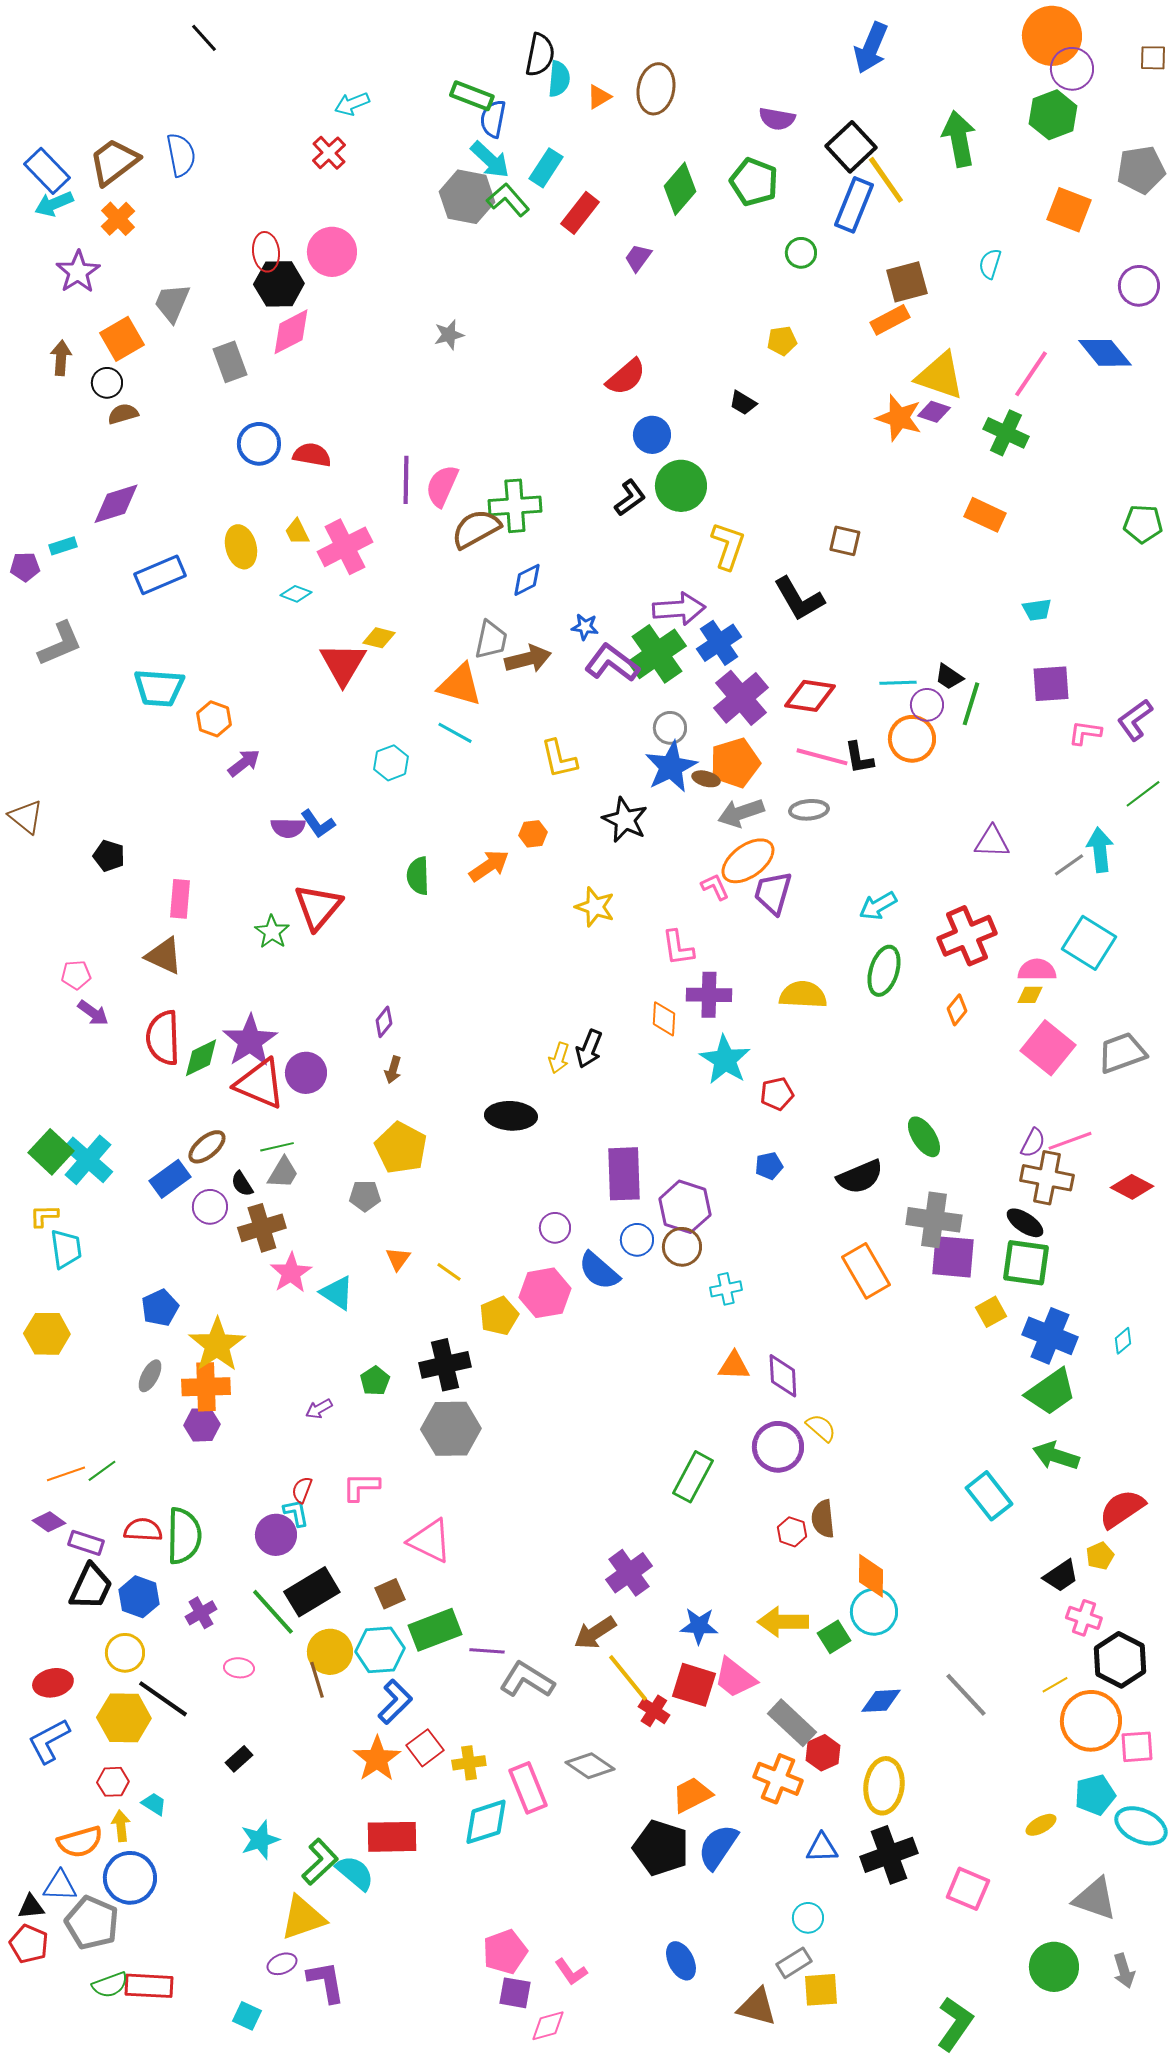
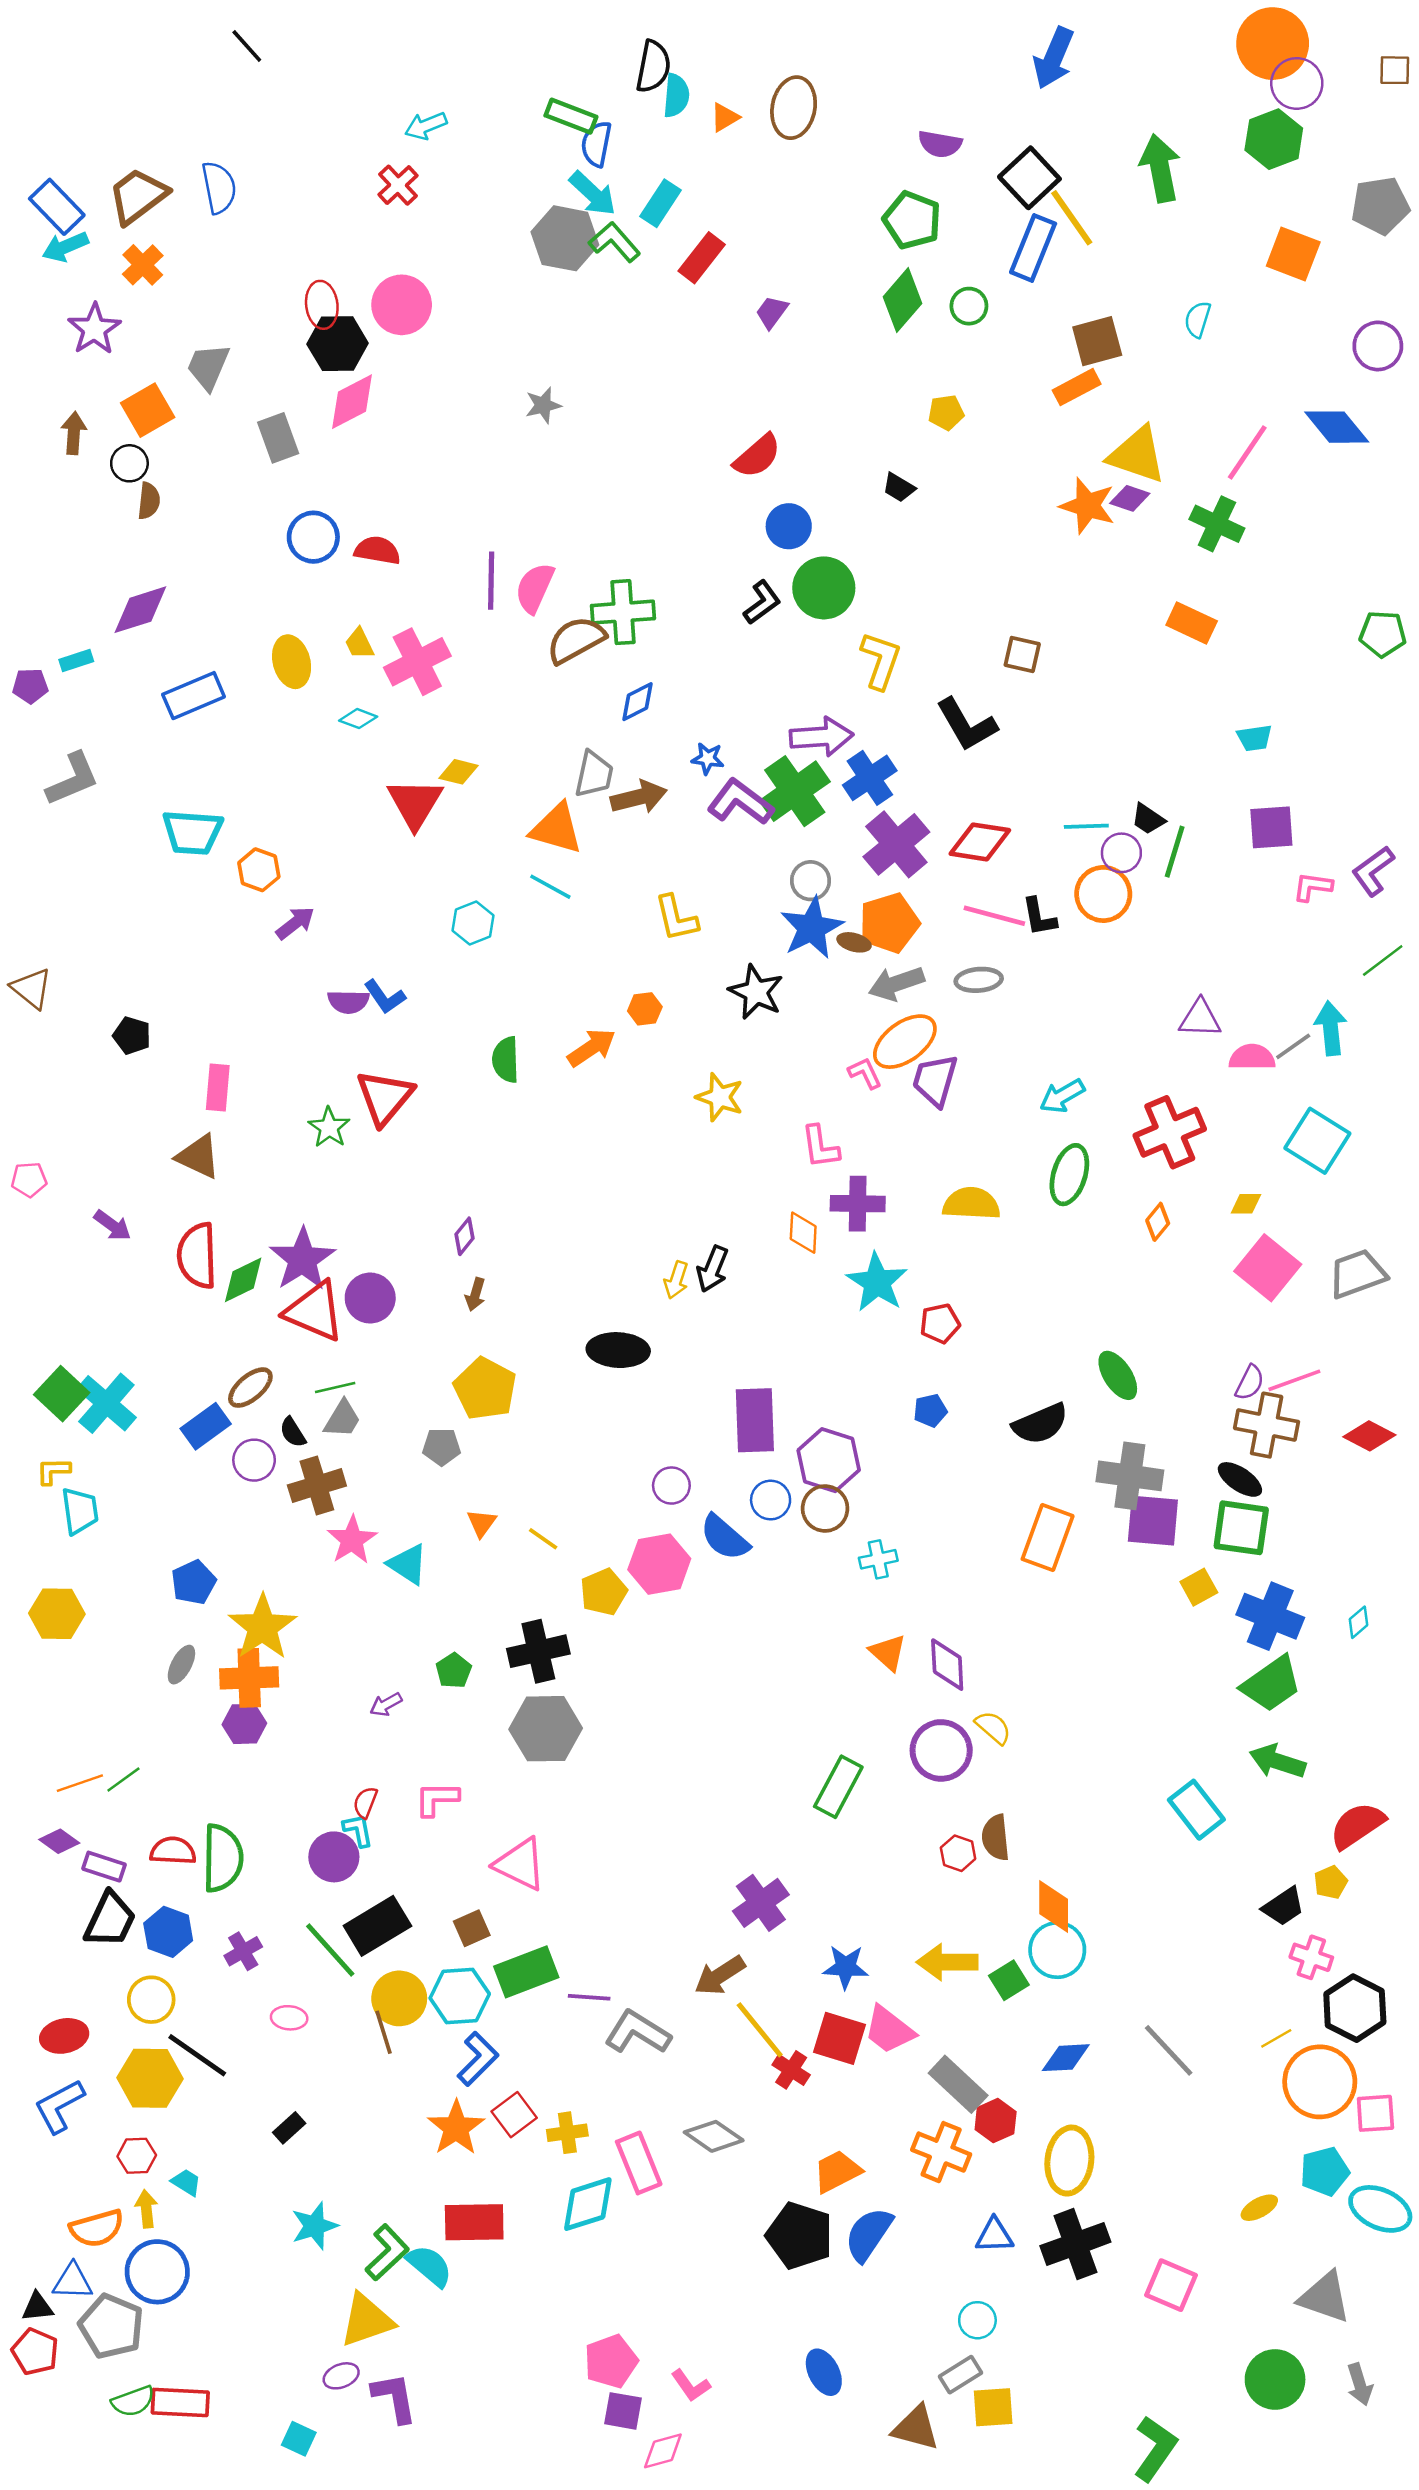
green diamond: (680, 189) -> (902, 300), moved
brown semicircle: (123, 414) -> (149, 501), turned 112
pink semicircle: (1037, 970) -> (1252, 1057), moved
pink pentagon: (76, 975) -> (29, 1179), moved
orange rectangle: (866, 1271) -> (1048, 1538), turned 50
orange triangle: (734, 1366) -> (888, 1652), turned 40

